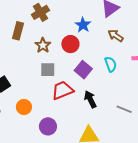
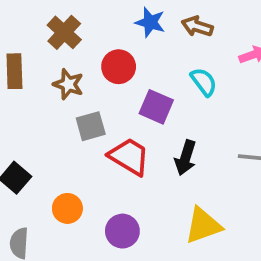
brown cross: (40, 12) -> (64, 32), moved
blue star: (83, 25) -> (150, 22), moved
red trapezoid: (62, 90) -> (129, 157), turned 70
black arrow: (90, 99) -> (186, 158), turned -120

